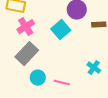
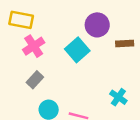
gray rectangle: (27, 54) -> (35, 80), size x0.6

